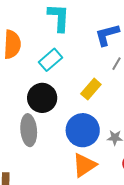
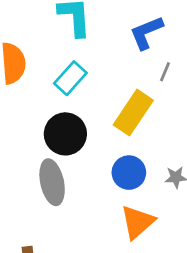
yellow rectangle: (91, 89) -> (133, 113), size x1.4
blue circle: (83, 130) -> (129, 173), size x0.7

